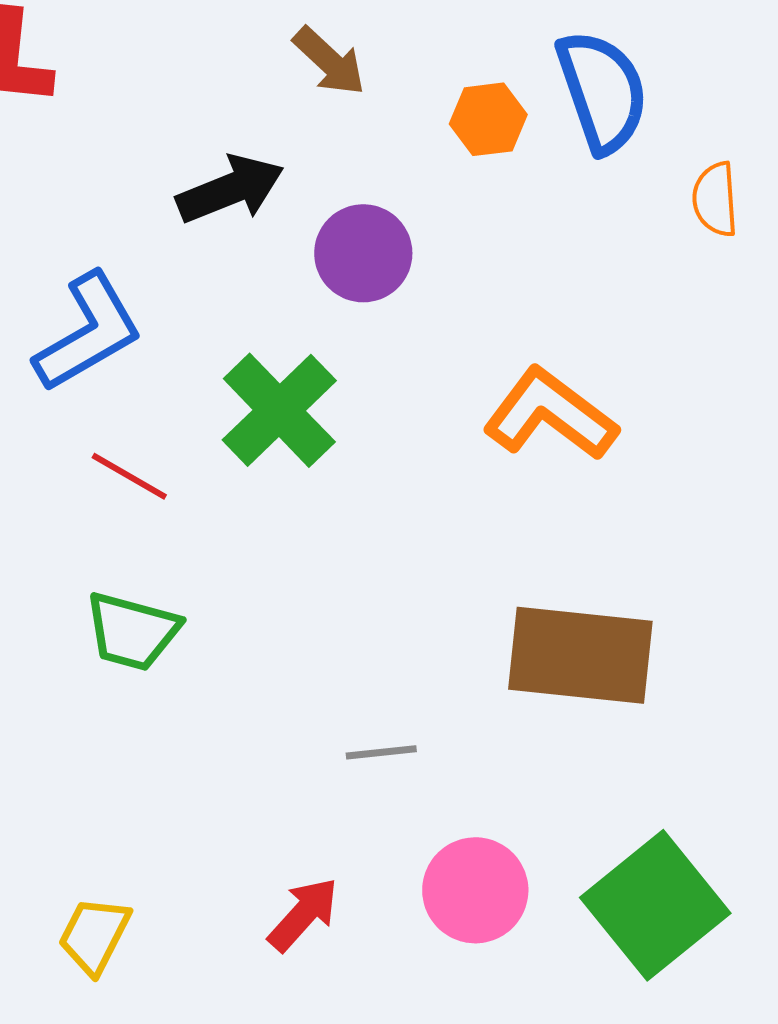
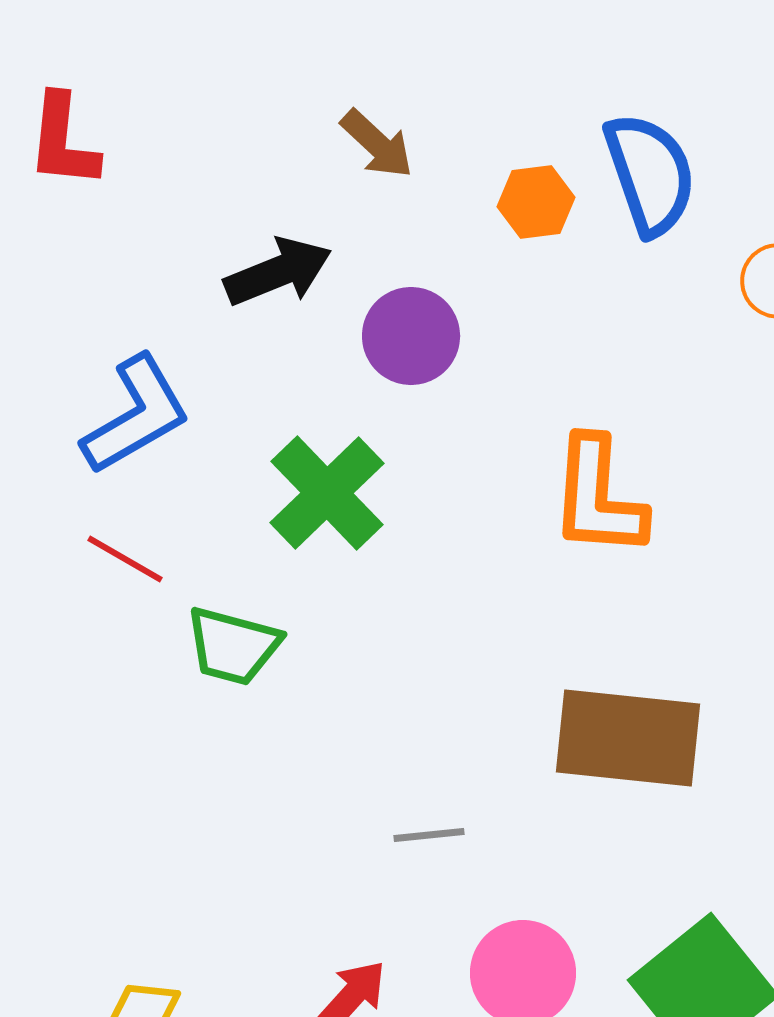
orange L-shape: (550, 414) -> (598, 497), turned -123
red line: (129, 476) -> (125, 559), moved
green trapezoid: (132, 631) -> (233, 646), moved

